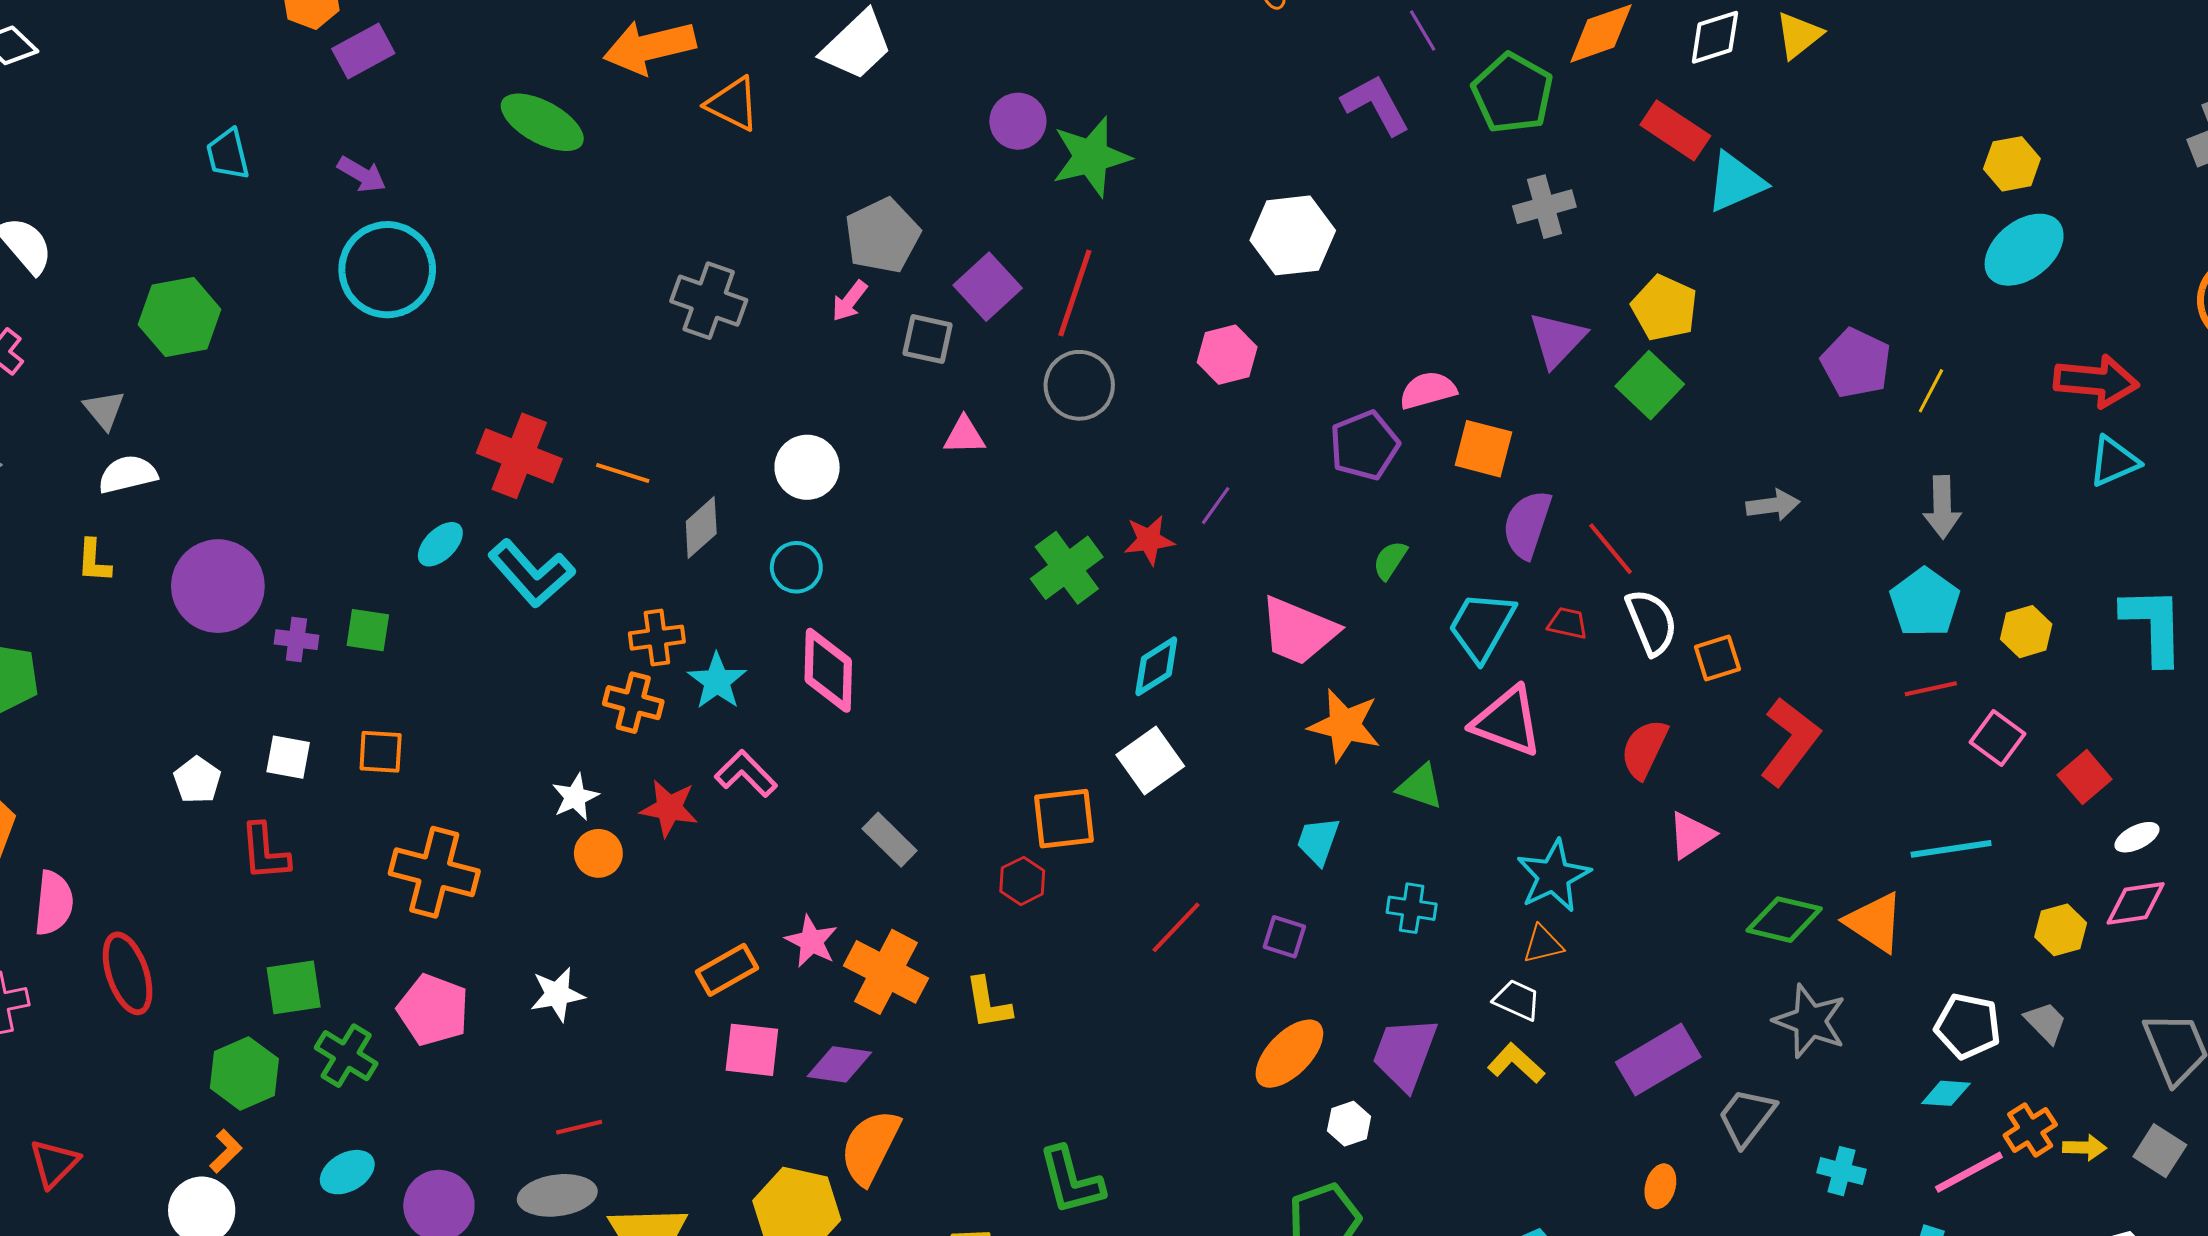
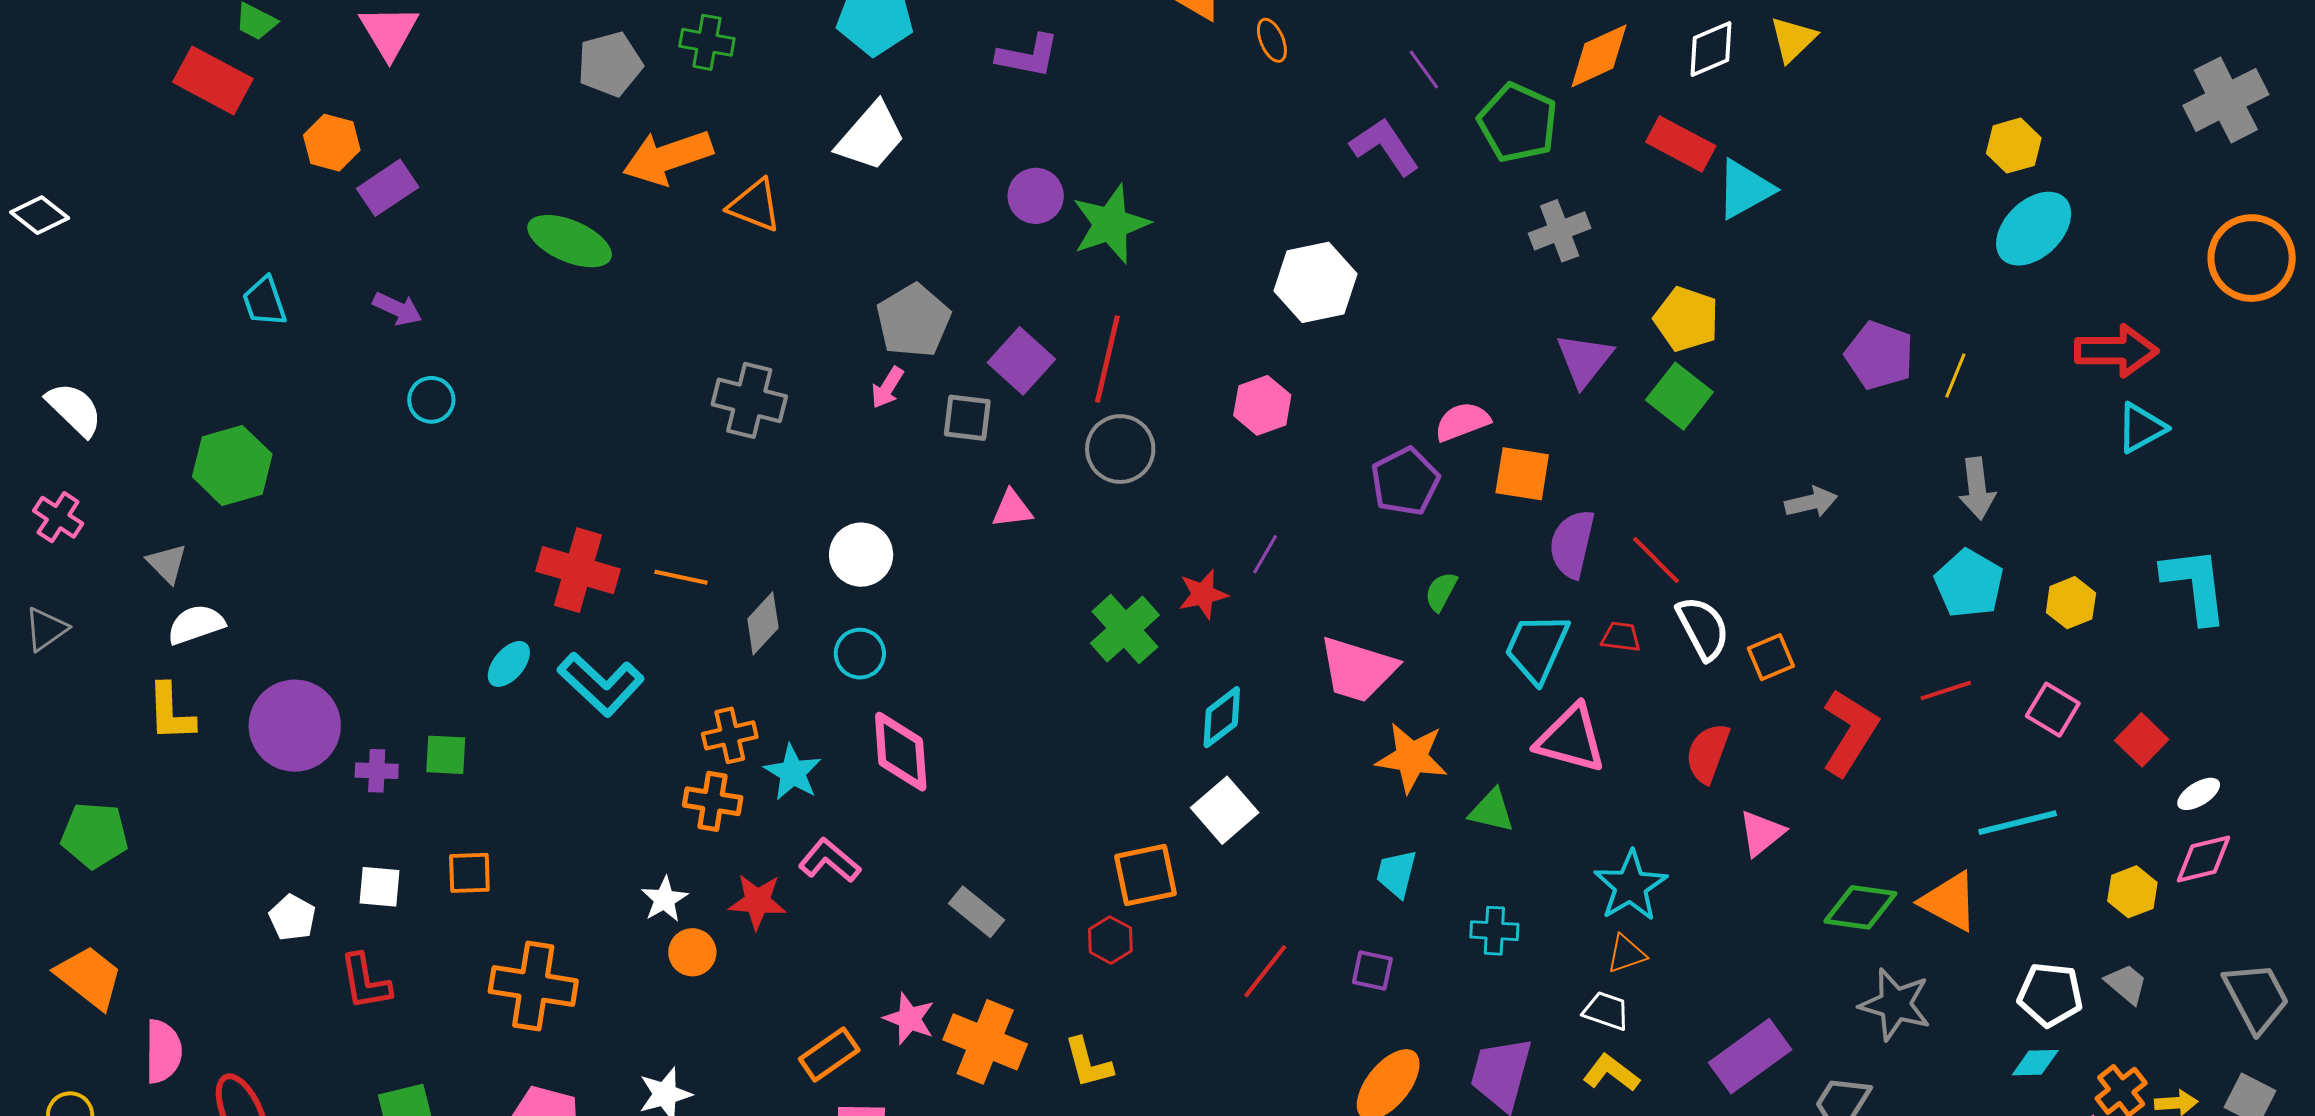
cyan circle: (387, 270) -> (431, 400), size x0.5
yellow L-shape: (94, 561) -> (171, 712), size x1.4
red line: (1931, 689) -> (1946, 690), moved

